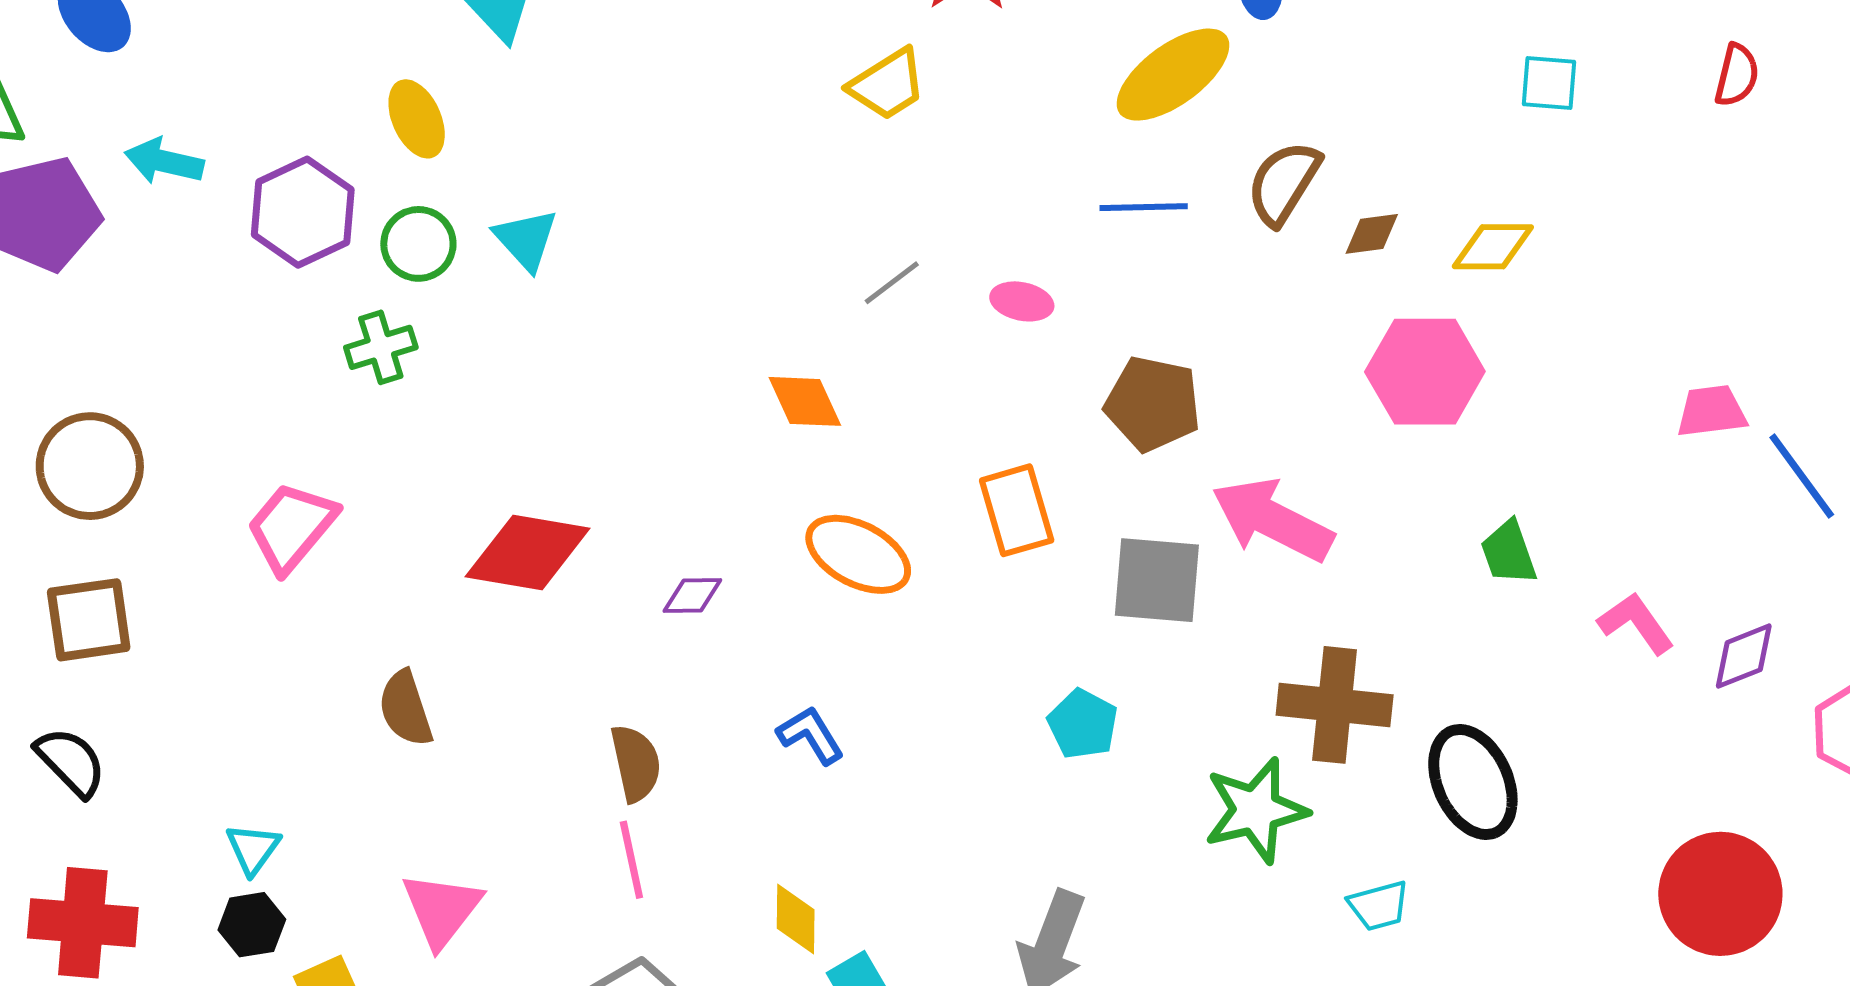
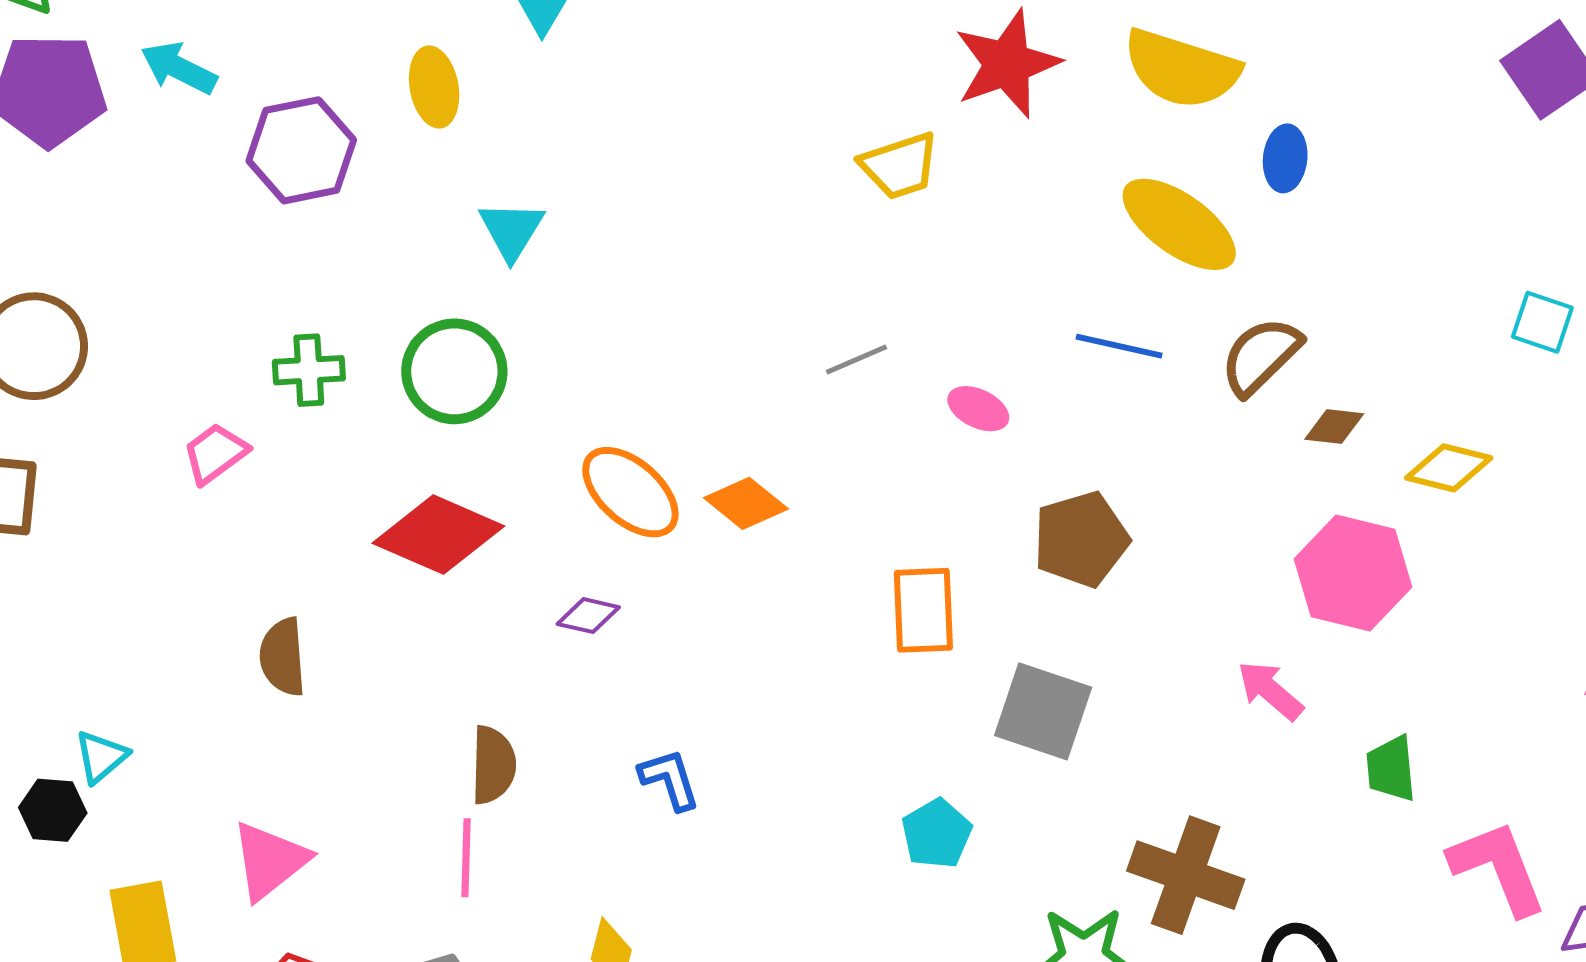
yellow ellipse: (1173, 75) -> (1179, 224), turned 58
green circle: (418, 244) -> (454, 371), moved, size x1.4
green cross: (381, 347) -> (309, 370), moved
orange diamond: (805, 401) -> (746, 503), moved, turned -40
brown pentagon: (1153, 404) -> (1081, 539), turned 30
pink arrow: (1273, 520) -> (1270, 690), moved, size x0.6
pink trapezoid: (292, 527) -> (215, 453), size x0.7
orange ellipse: (858, 554) -> (630, 492), moved
pink L-shape: (1636, 623) -> (1498, 868), size x1.4
black hexagon: (252, 925) -> (53, 810), moved

